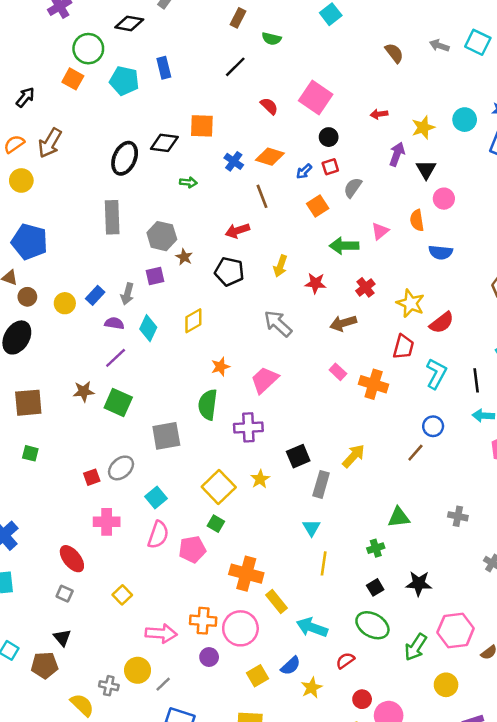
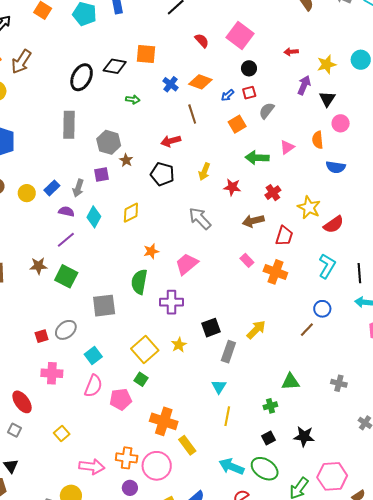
red trapezoid: (403, 347) -> (284, 236), moved
cyan arrow: (312, 627) -> (231, 466), moved

